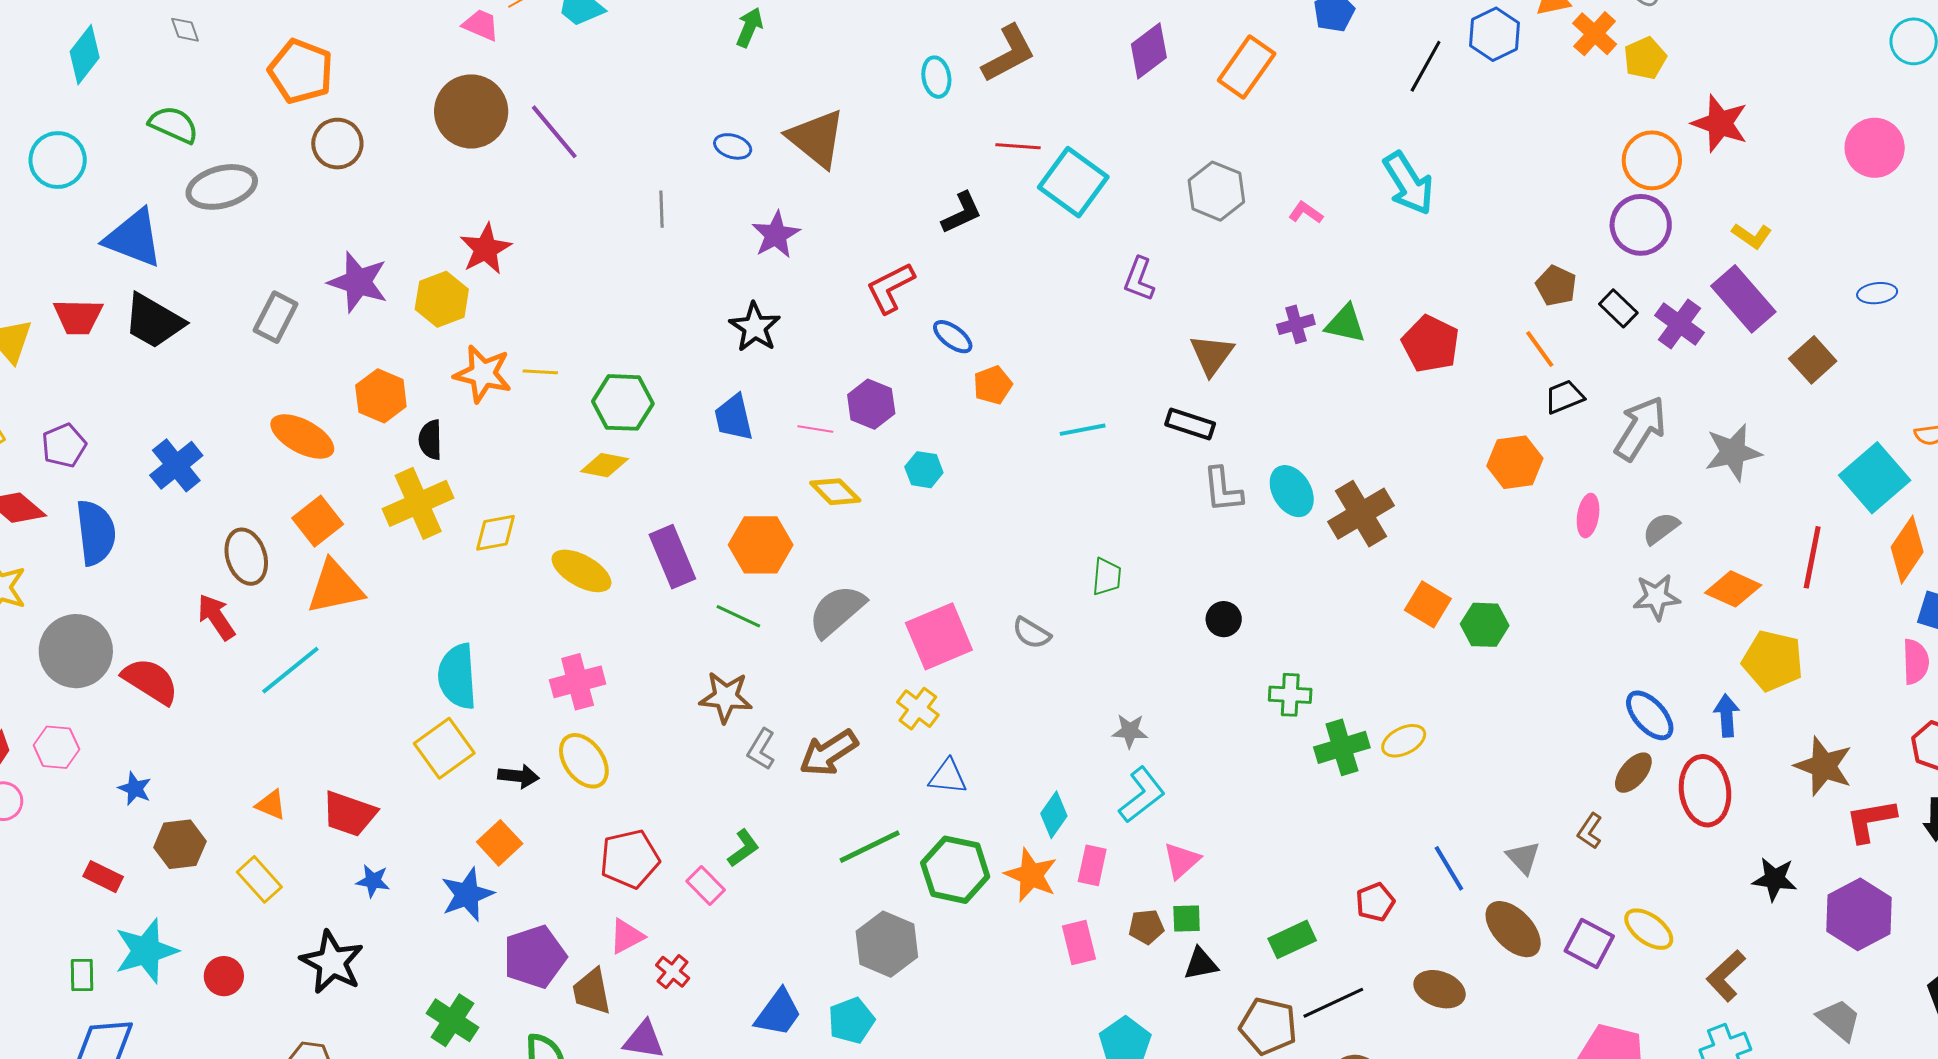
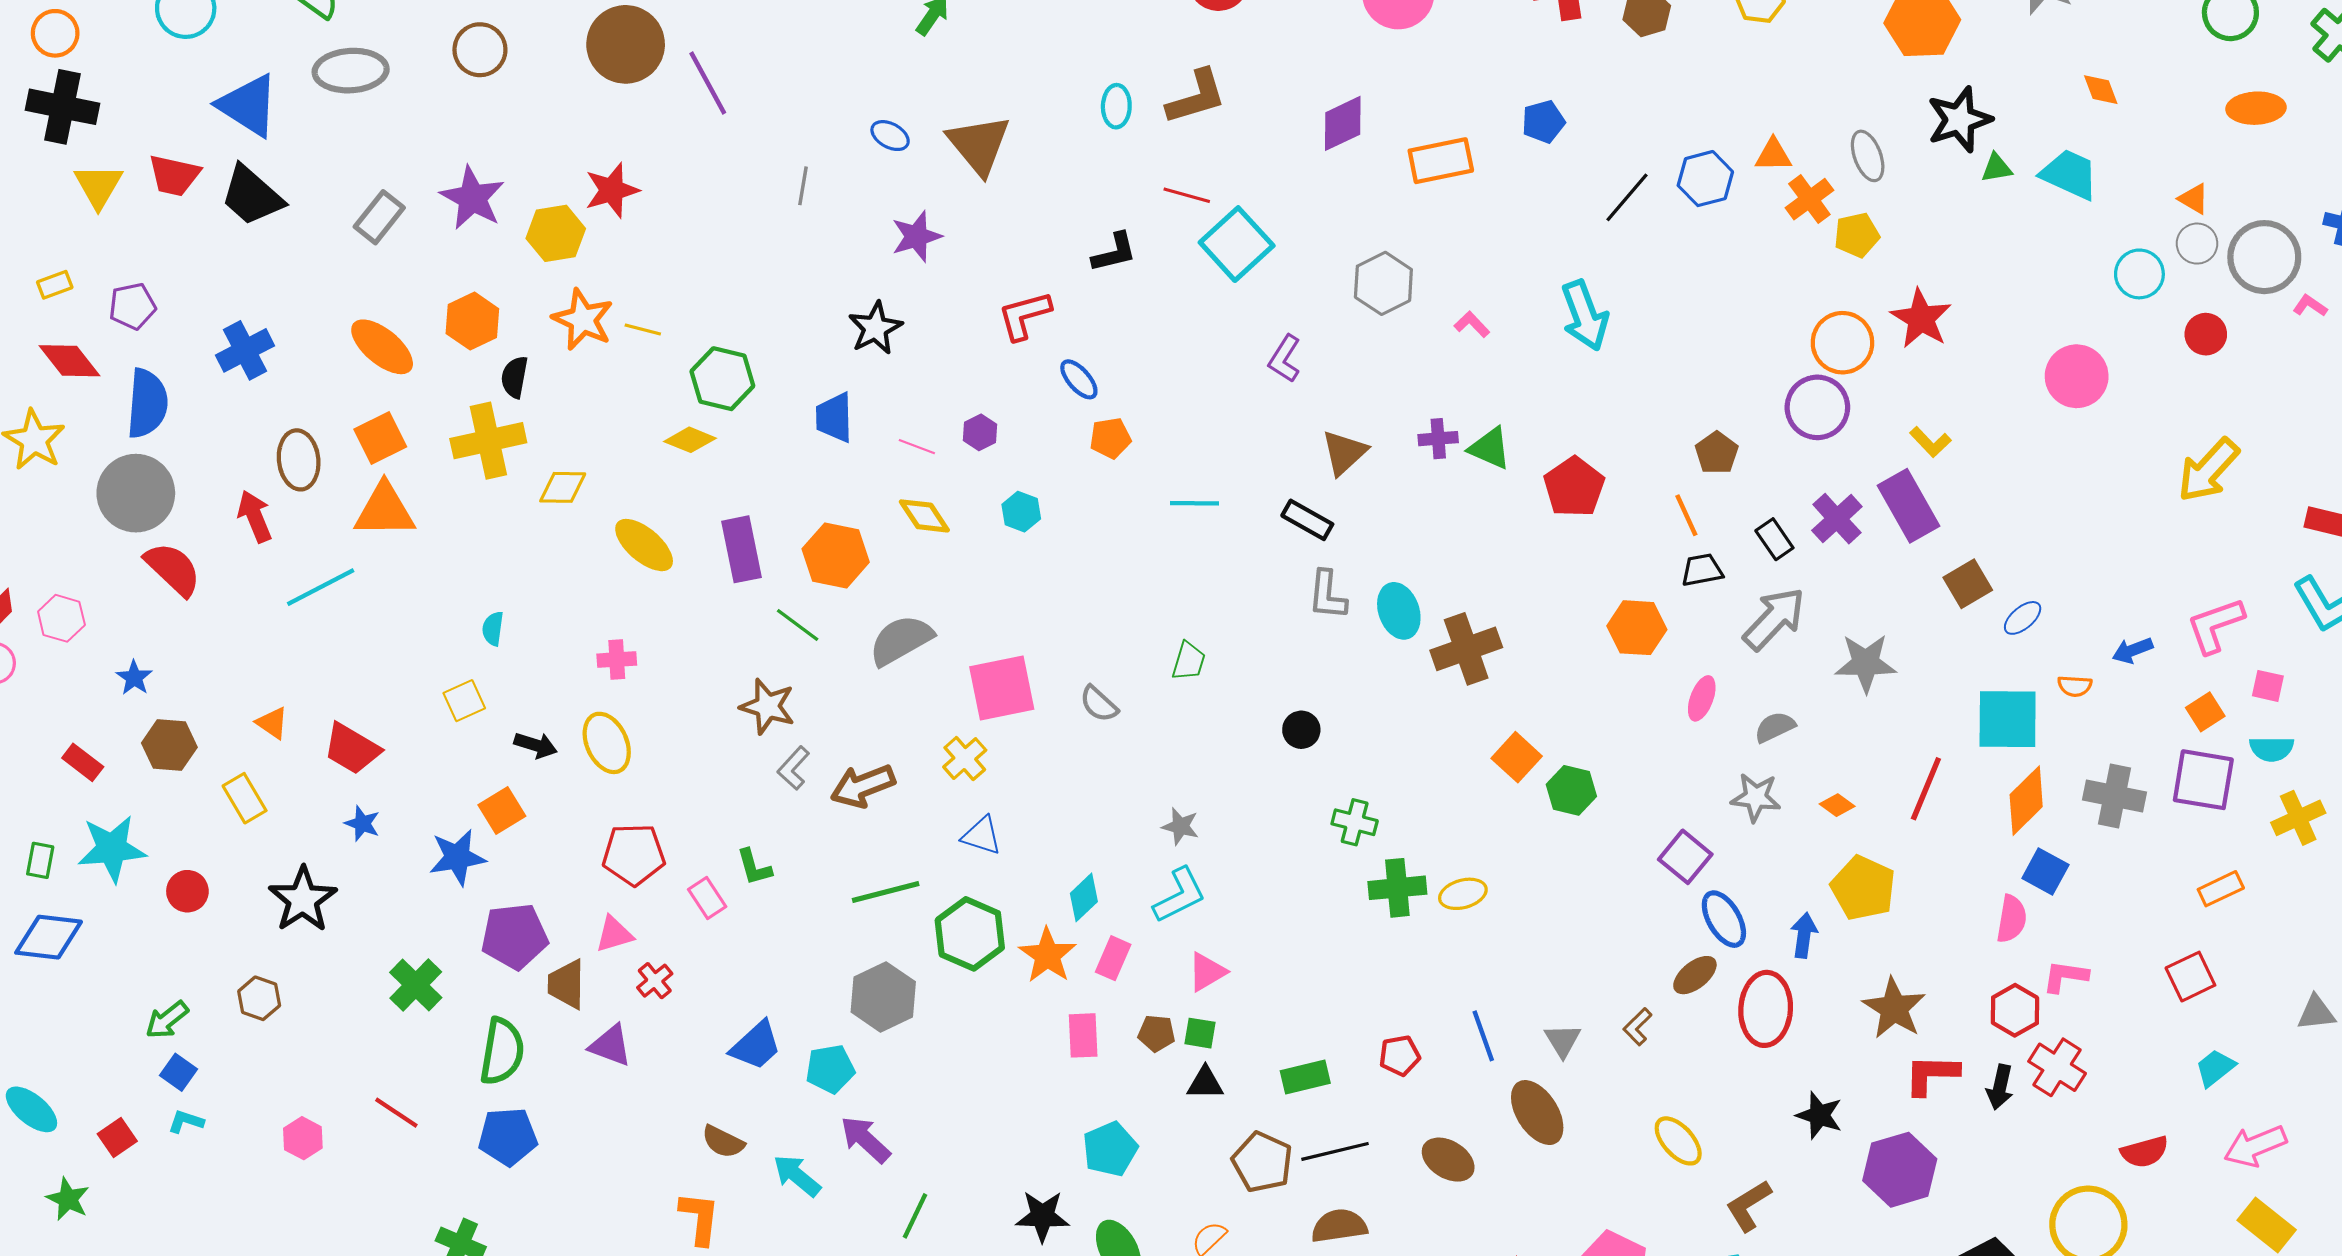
orange rectangle: (1247, 67) -> (1441, 161), turned 32
blue ellipse: (1877, 293) -> (2023, 618), moved, turned -45
black rectangle: (1618, 308) -> (1774, 539), moved
purple hexagon: (871, 404) -> (980, 432), size x0.7
cyan square: (1875, 478) -> (2008, 719), turned 30
orange diamond: (1733, 589) -> (1837, 805), size x0.6
gray circle: (76, 651) -> (136, 493), moved
cyan semicircle: (457, 676) -> (493, 629), size x0.5
pink cross: (578, 682) -> (617, 660), size x0.7
yellow square: (444, 748) -> (464, 701), size x0.7
green L-shape: (743, 848) -> (754, 867), turned 99
purple square: (1589, 943) -> (1685, 857), moved

